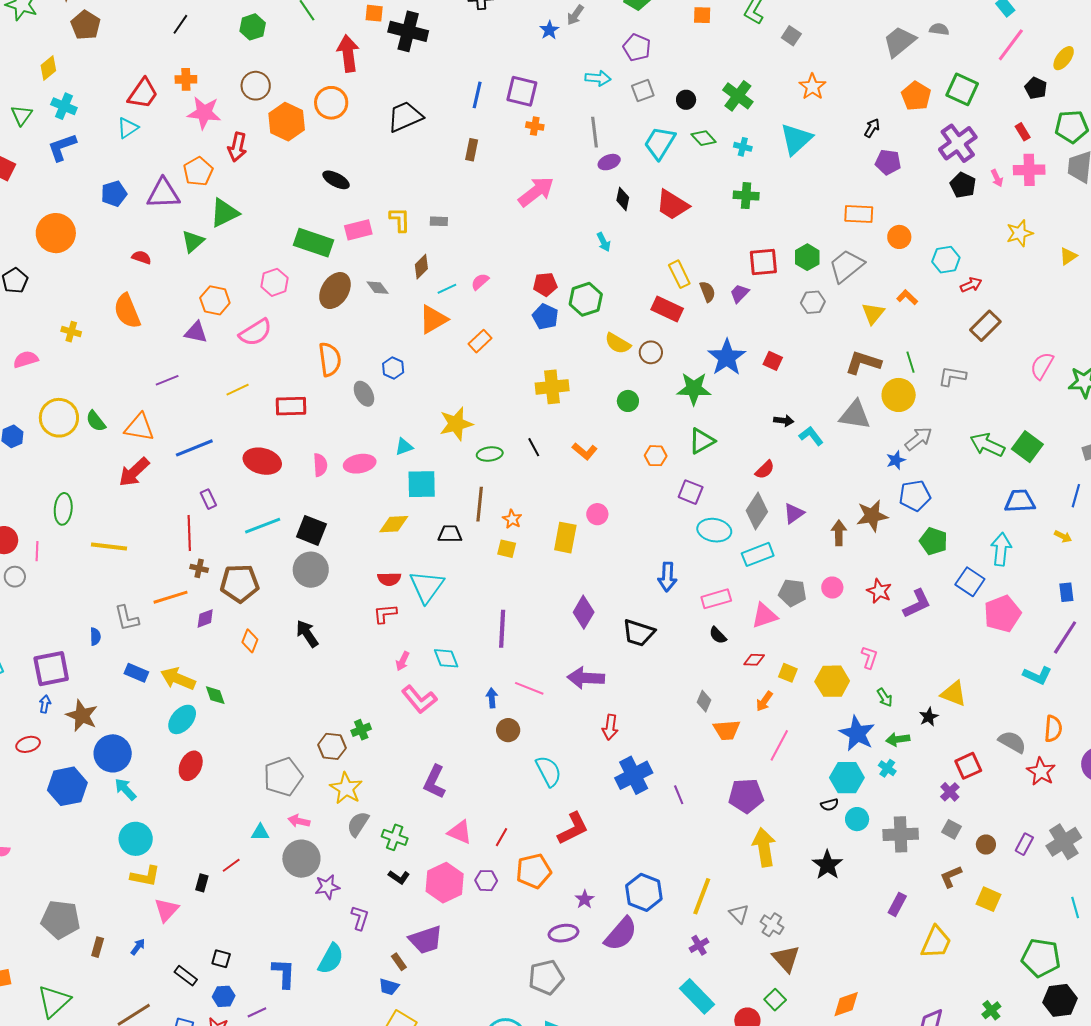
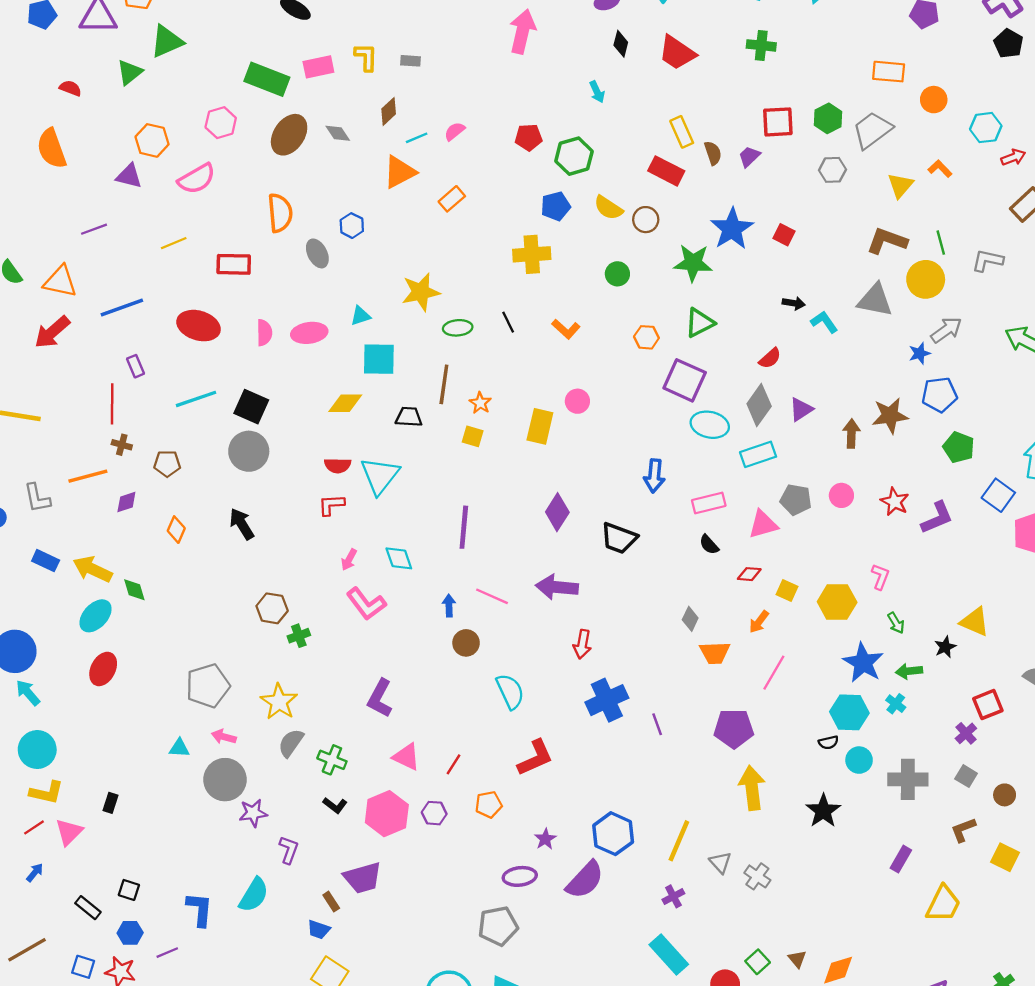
pink arrow: (536, 192) -> (522, 31), turned -42
blue pentagon: (545, 317) -> (556, 206), moved, turned 30
purple square: (691, 492) -> (685, 380), size x1.5
brown pentagon: (240, 583) -> (167, 464), size x0.6
brown hexagon: (332, 746) -> (272, 608), moved
red line: (231, 865) -> (34, 827), moved
orange pentagon: (534, 871) -> (489, 805), size x0.7
brown triangle: (786, 959) -> (797, 959), moved, size x0.6

